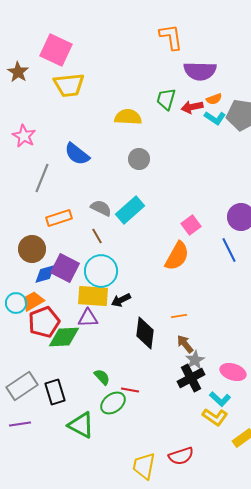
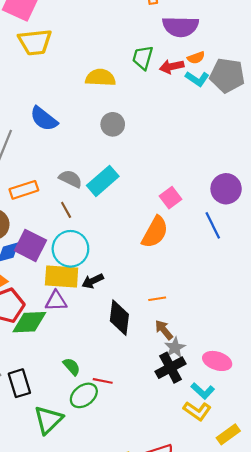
green triangle: (81, 425) -> (48, 420), turned 48

